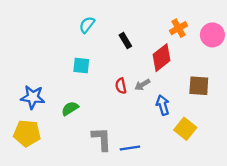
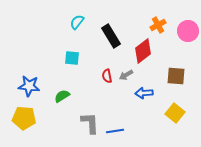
black rectangle: (125, 41) -> (111, 36), size x1.6
blue arrow: (163, 105) -> (144, 93), turned -78
yellow square: (185, 129) -> (175, 113), moved

